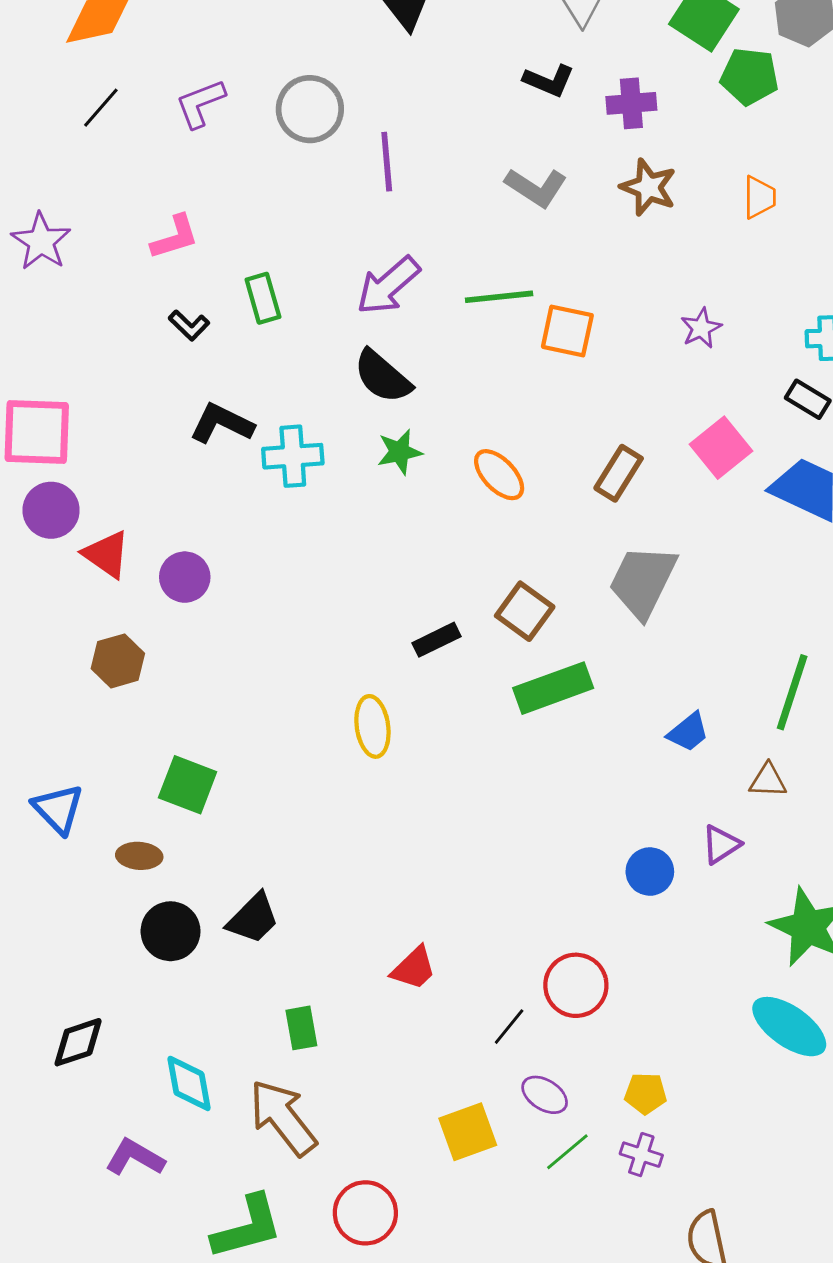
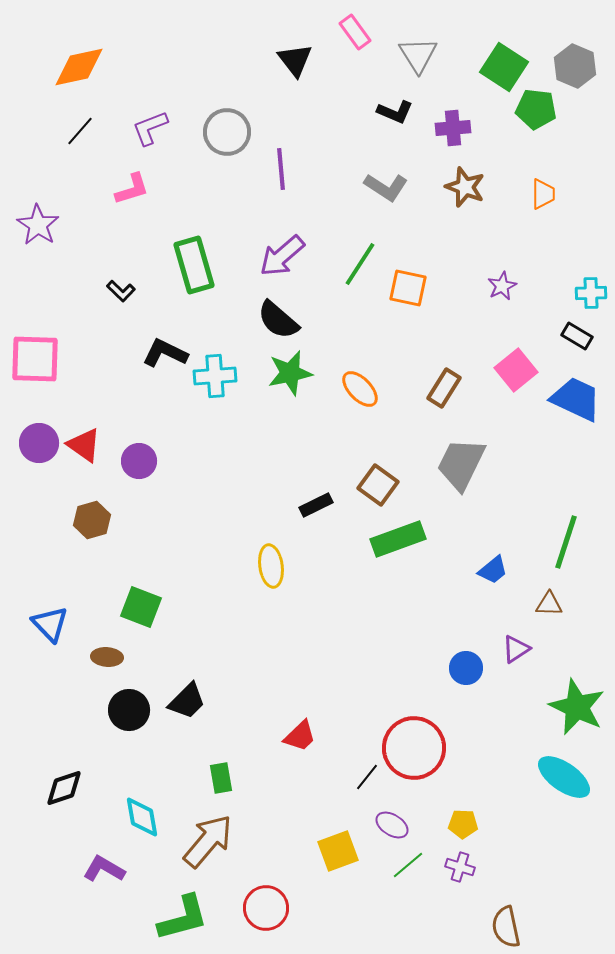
pink L-shape: (175, 237) -> (132, 189), moved
green line: (499, 297) -> (360, 264), turned -51
green rectangle: (263, 298) -> (194, 265), size x1.6
black L-shape: (189, 325) -> (121, 291), moved
green star: (400, 452) -> (290, 373), size x1.4
purple circle: (51, 510) -> (39, 443), moved
red circle: (576, 985) -> (414, 748), size x1.4
brown arrow: (283, 1118) -> (208, 841), turned 78

